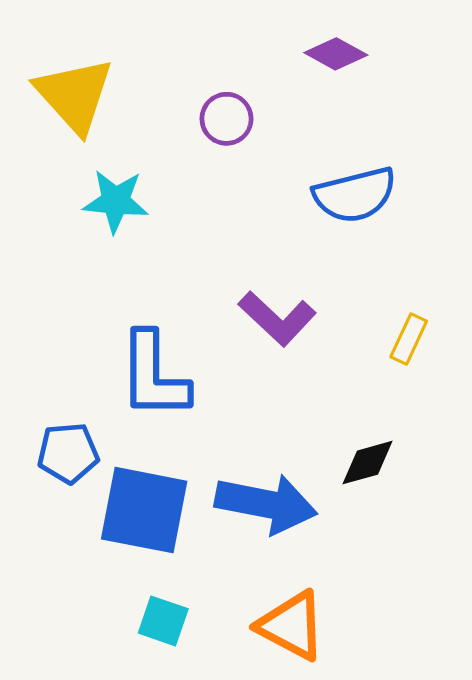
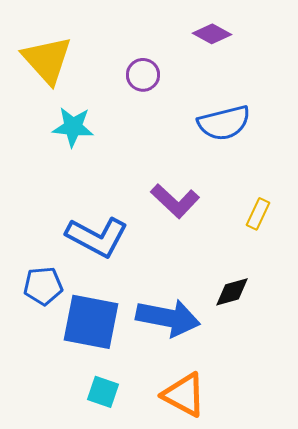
blue L-shape: (154, 375) -> (97, 237), turned -62

